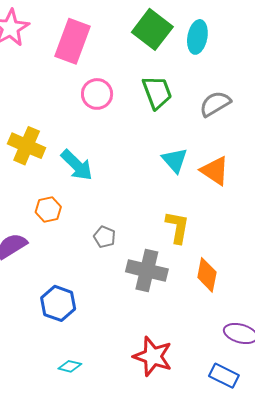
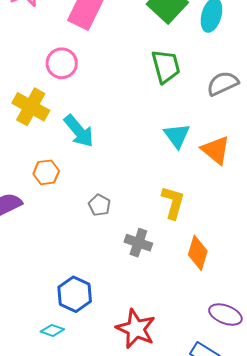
pink circle: (97, 94) -> (62, 63), moved
gray cross: (147, 270) -> (138, 243), size x0.7
blue hexagon: (58, 303) -> (75, 294), moved

